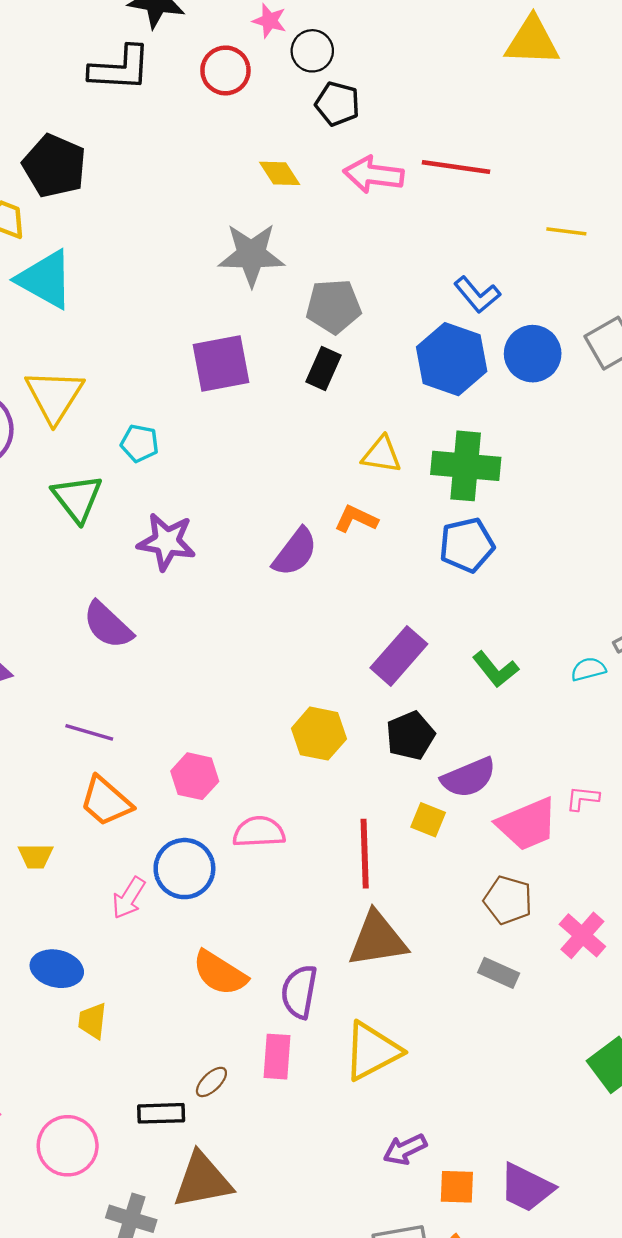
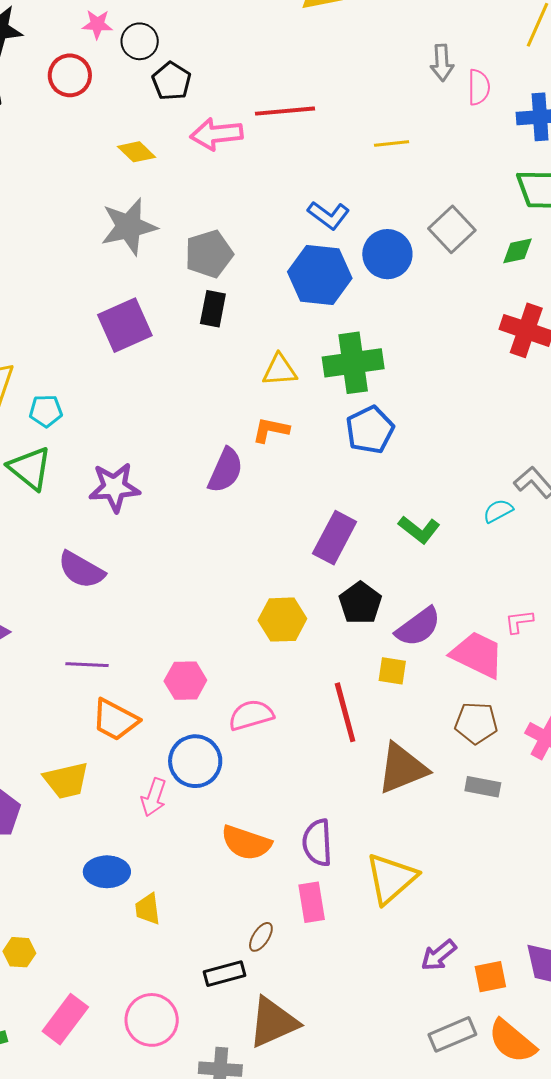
black pentagon: (337, 104) -> (172, 81), turned 30
cyan pentagon: (140, 443) -> (46, 411), moved
pink trapezoid: (527, 824) -> (477, 655), turned -118
yellow trapezoid: (36, 856) -> (66, 780), size x1.5
brown triangle: (377, 939) -> (402, 768), moved

